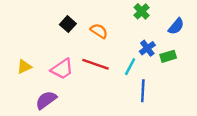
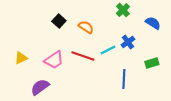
blue semicircle: (176, 26) -> (153, 23), turned -98
green rectangle: (168, 56) -> (152, 63), moved
cyan line: (130, 67) -> (108, 50), moved, turned 35

